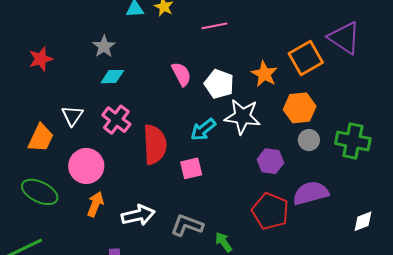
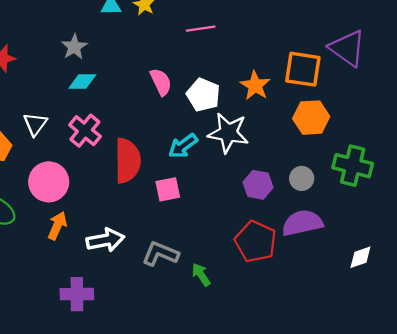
orange square: (306, 58) -> (303, 69), turned 36
orange hexagon: (300, 108) -> (311, 118), moved
gray circle: (309, 140) -> (302, 178), moved

